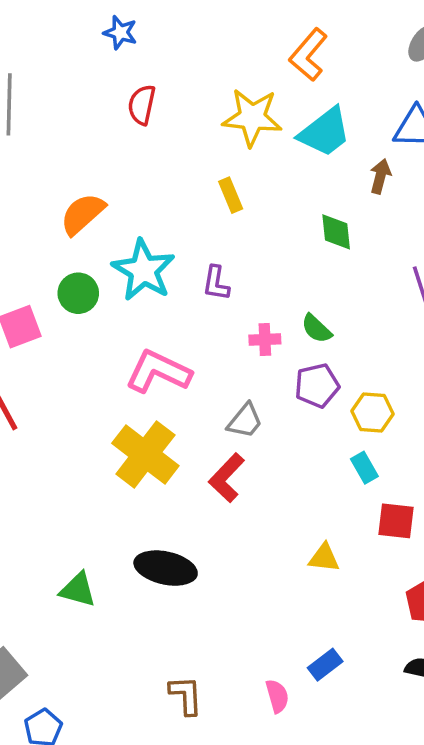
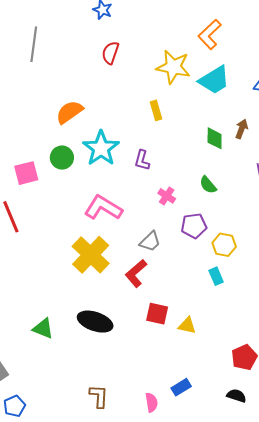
brown arrow: (380, 176) -> (242, 129), moved
green semicircle: (316, 329) -> (208, 185), moved
pink cross: (265, 340) -> (167, 196), turned 30
red square: (396, 521) -> (157, 314), moved

